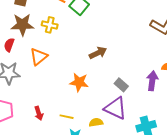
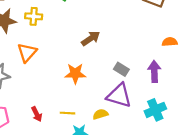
purple arrow: (152, 81) -> (154, 71), moved

